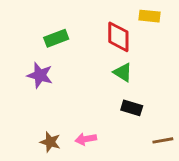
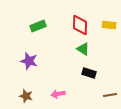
yellow rectangle: (149, 16) -> (109, 25), moved
purple star: (40, 75) -> (29, 61), moved
brown star: (50, 142) -> (26, 96), moved

